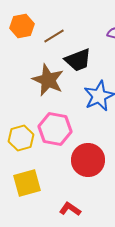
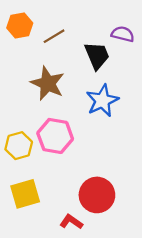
black trapezoid: (78, 60) -> (97, 56), moved, turned -92
red circle: (88, 160) -> (97, 195), moved

